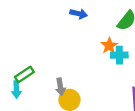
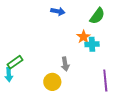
gray arrow: (60, 87) -> (65, 64), moved

